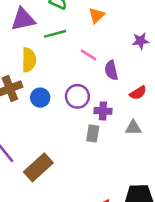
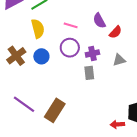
pink line: (88, 55) -> (71, 25), moved
yellow semicircle: (29, 60) -> (38, 29), moved
purple semicircle: (111, 70) -> (99, 21), moved

